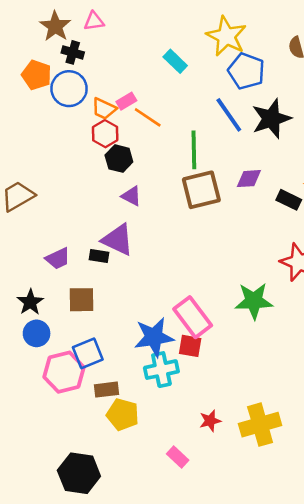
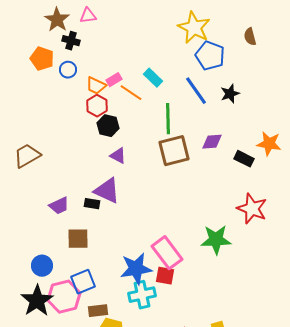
cyan rectangle: (175, 61) -> (153, 78), moved
blue circle: (69, 89) -> (68, 70), size x0.6
black star: (271, 119) -> (230, 94), size x0.6
black star: (30, 302) -> (37, 301), moved, size x1.5

